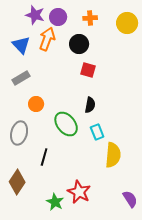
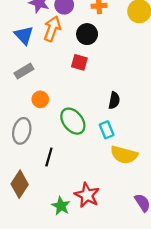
red square: (88, 70) -> (79, 62), moved
black semicircle: (90, 105) -> (114, 100), moved
yellow semicircle: (113, 155) -> (124, 155), turned 100

